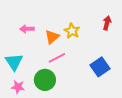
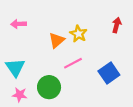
pink arrow: (27, 29) -> (19, 24), moved
pink line: (57, 58) -> (73, 63), moved

